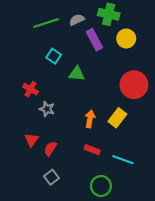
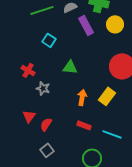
green triangle: (77, 74) -> (70, 67), moved

